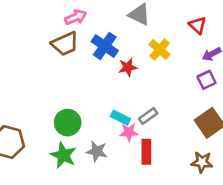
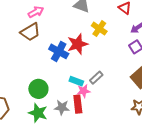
blue cross: (105, 46) -> (59, 51), moved
red star: (128, 67) -> (78, 44), size x1.5
red rectangle: (146, 152) -> (78, 104), moved

